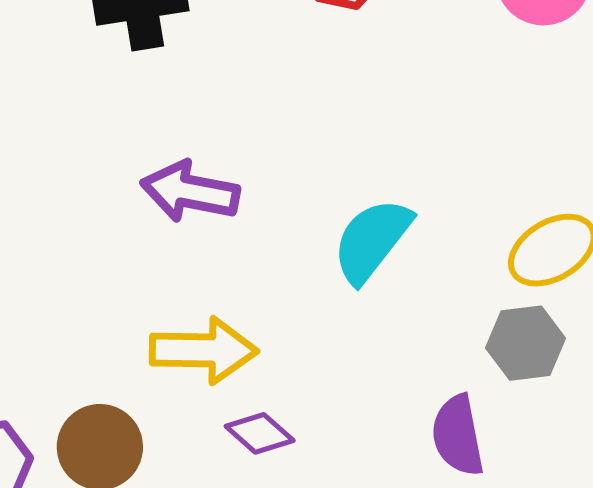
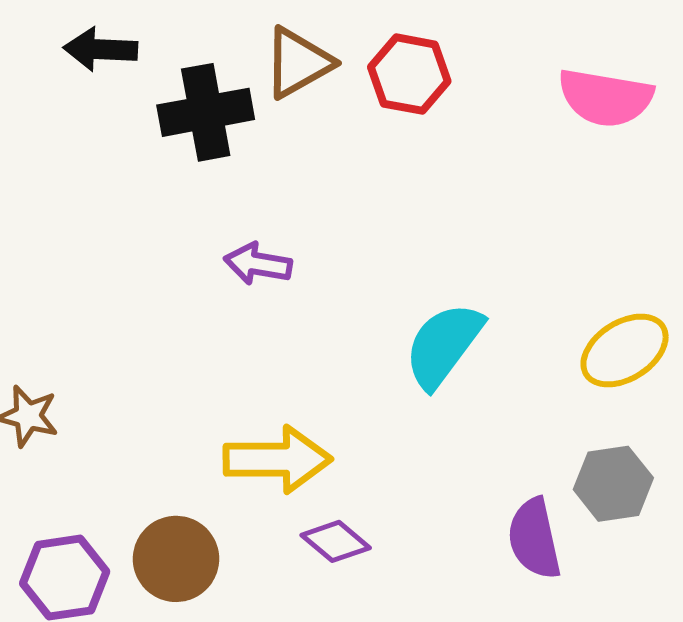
purple arrow: (190, 192) -> (258, 264), moved, size x0.7
gray hexagon: (526, 343) -> (613, 484), moved

